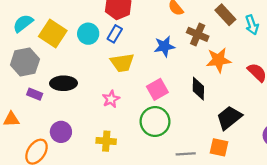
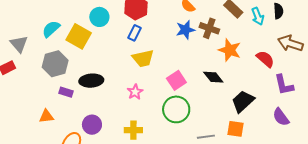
cyan circle: (88, 34) -> (99, 17), moved
blue star: (164, 46) -> (185, 30), moved
orange star: (218, 60) -> (230, 50), turned 30
black diamond: (198, 89) -> (213, 77), turned -35

